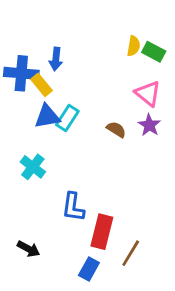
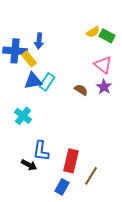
yellow semicircle: (134, 46) -> (93, 32), turned 48
blue L-shape: (73, 207) -> (41, 151), moved
black arrow: (29, 249) -> (29, 165), moved

